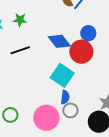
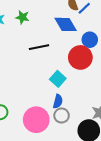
blue diamond: (59, 41) -> (66, 24), moved
black line: (20, 50) -> (39, 47), moved
cyan square: (62, 75) -> (58, 79), size x0.7

